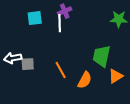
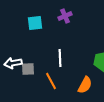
white line: (60, 23) -> (60, 58), moved
orange line: (61, 70) -> (51, 81), moved

